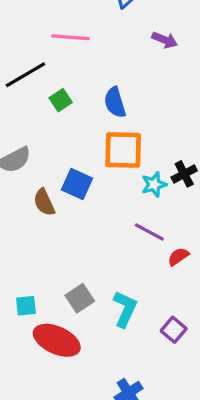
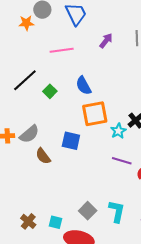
pink line: (70, 37) -> (62, 50), moved
purple arrow: (165, 40) -> (106, 41), turned -63
brown semicircle: (44, 202) -> (43, 156), moved
cyan square: (26, 306) -> (55, 222), turned 32

